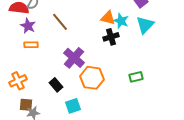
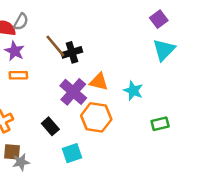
orange triangle: (108, 18) -> (99, 82), moved
cyan star: (121, 21) -> (133, 91), moved
black cross: (111, 37) -> (72, 52), moved
green rectangle: (136, 77) -> (160, 124), moved

